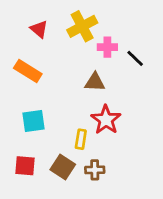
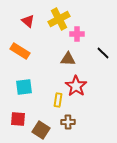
black line: (135, 58) -> (103, 53), moved
brown square: (63, 167) -> (41, 130), moved

